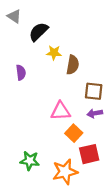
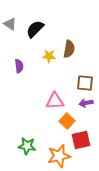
gray triangle: (14, 16) -> (10, 24), moved
yellow star: (54, 53) -> (49, 56), moved
brown semicircle: (73, 65) -> (69, 49), moved

